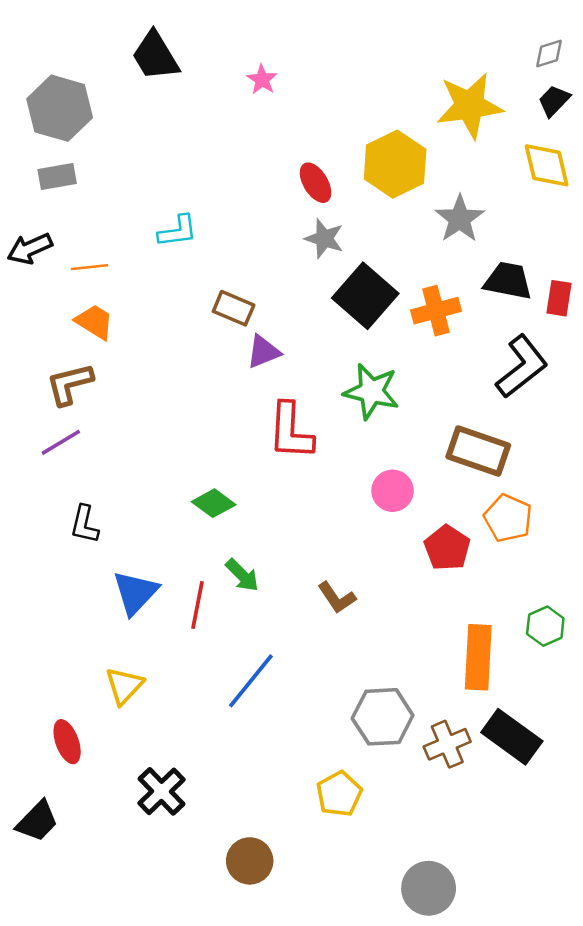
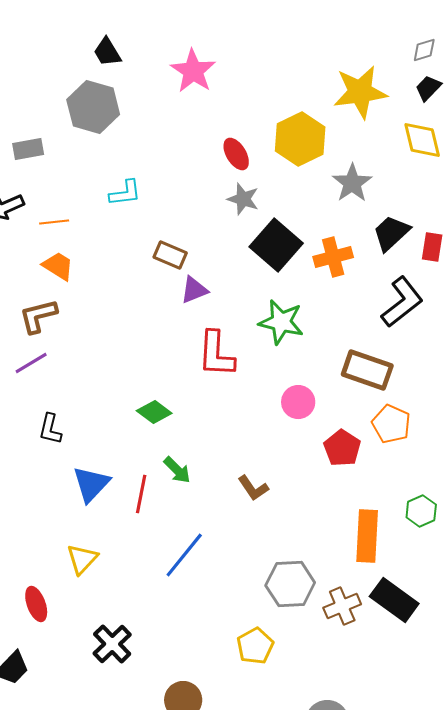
black trapezoid: (155, 56) -> (107, 52), size x0.7
pink star: (262, 80) -> (193, 71), size x1.8
gray hexagon: (60, 108) -> (93, 107), moved
black trapezoid: (508, 281) -> (391, 233), turned -54

